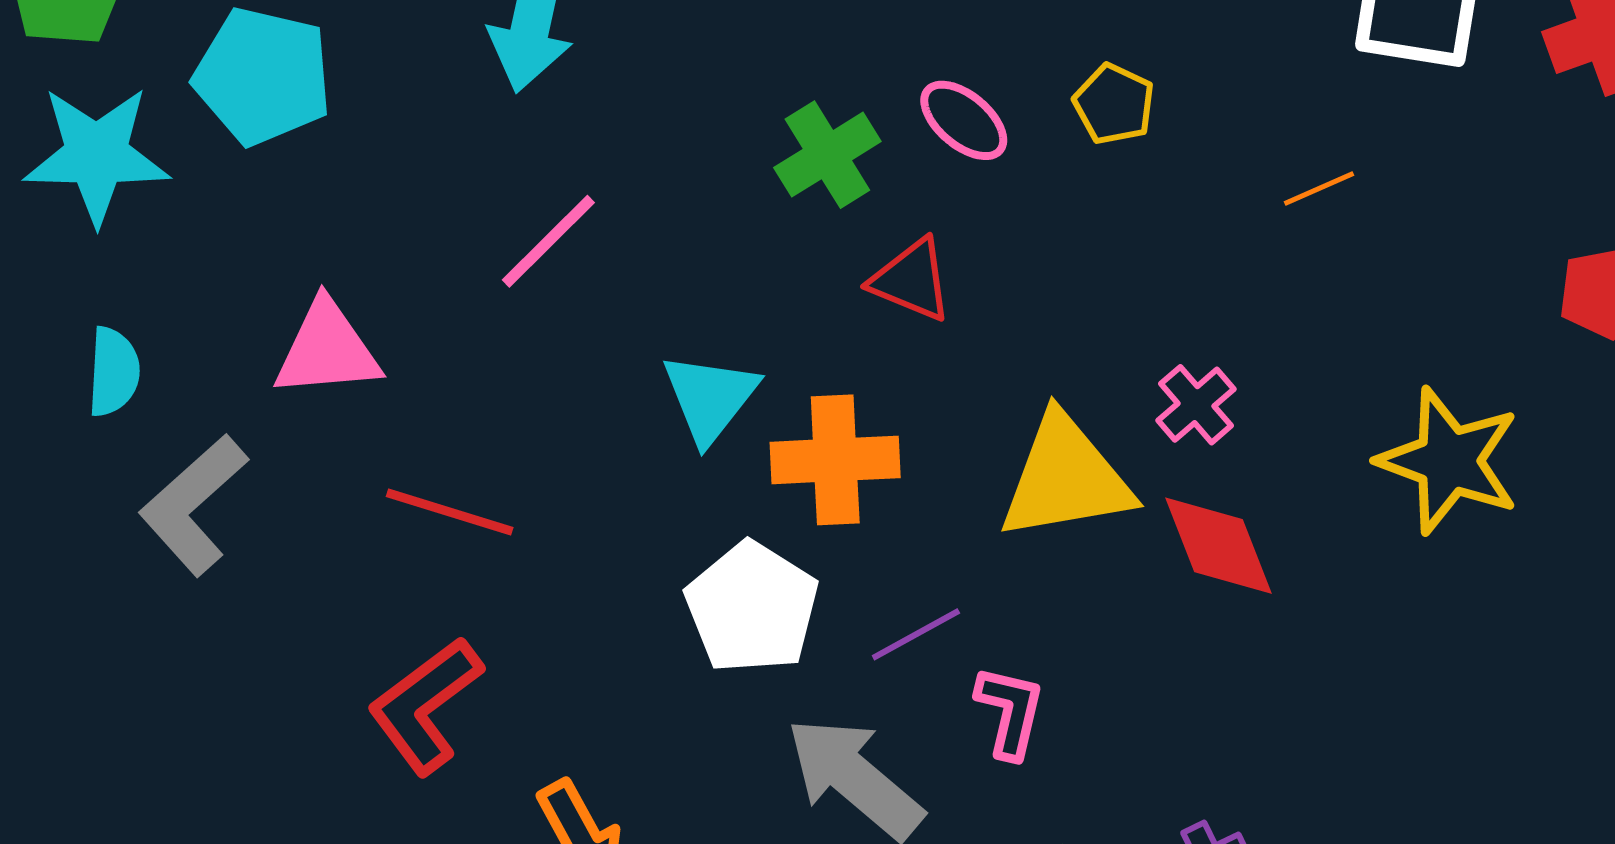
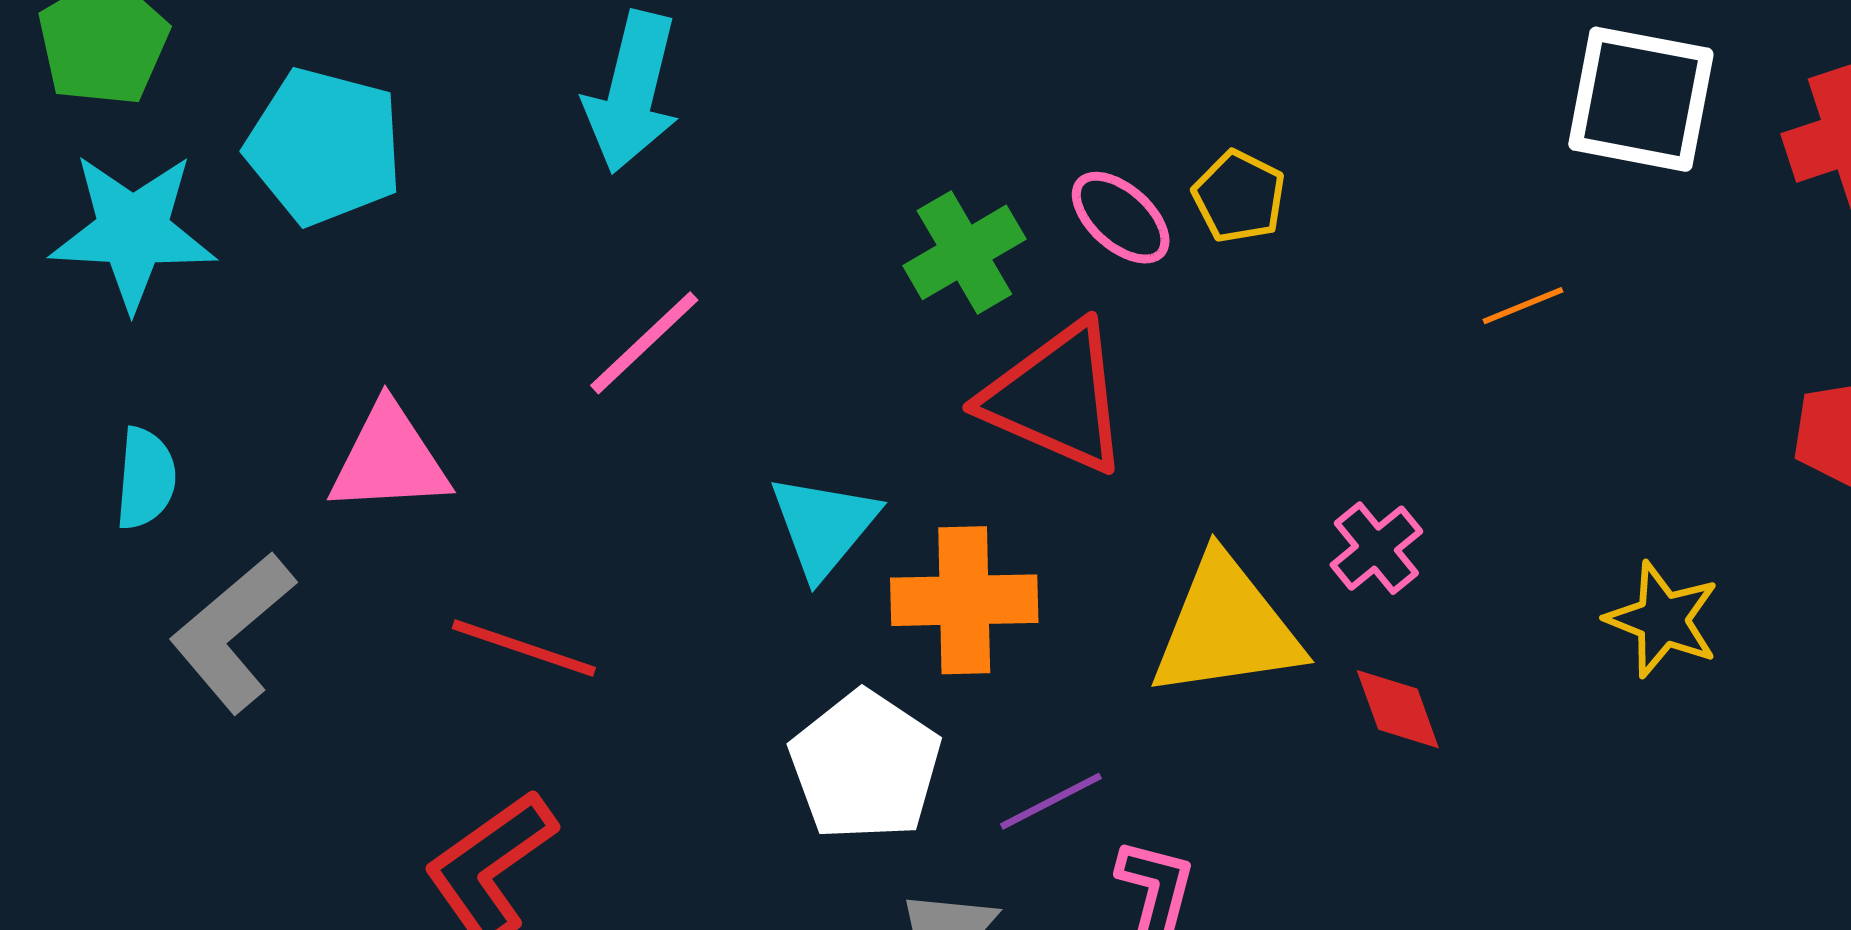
yellow pentagon: (1114, 104) -> (1239, 197), moved
red triangle: (911, 280) -> (1056, 398), size x1.6
yellow star: (1449, 461) -> (1663, 620), size x0.7
red diamond: (1218, 546) -> (1398, 709), size x0.7

